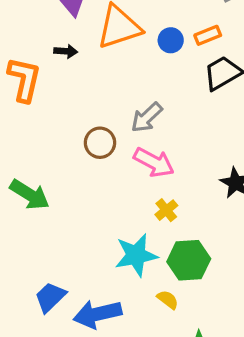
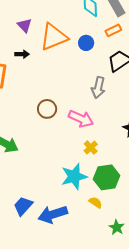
orange rectangle: (208, 35) -> (113, 30), moved
gray arrow: (147, 117) -> (98, 88), moved, turned -30

